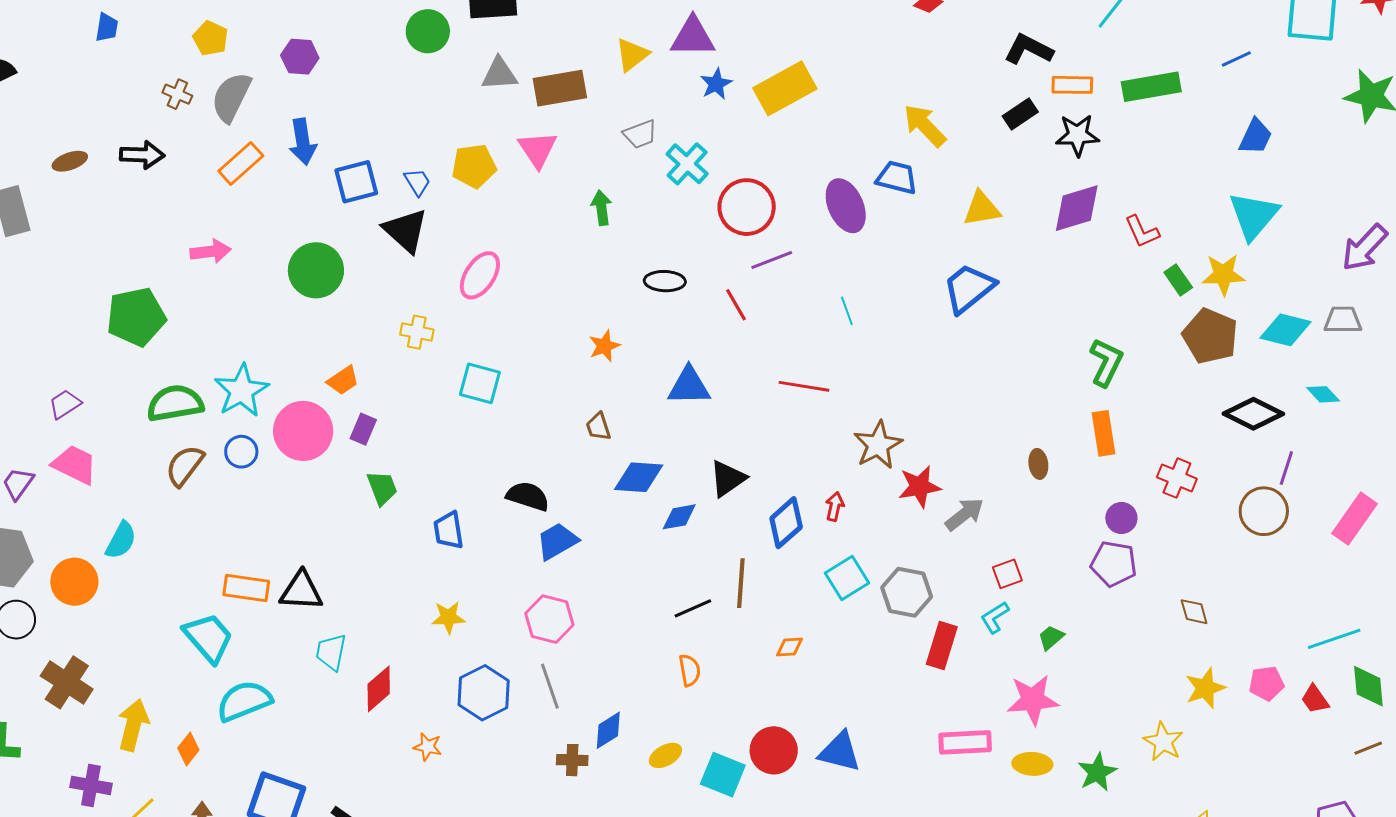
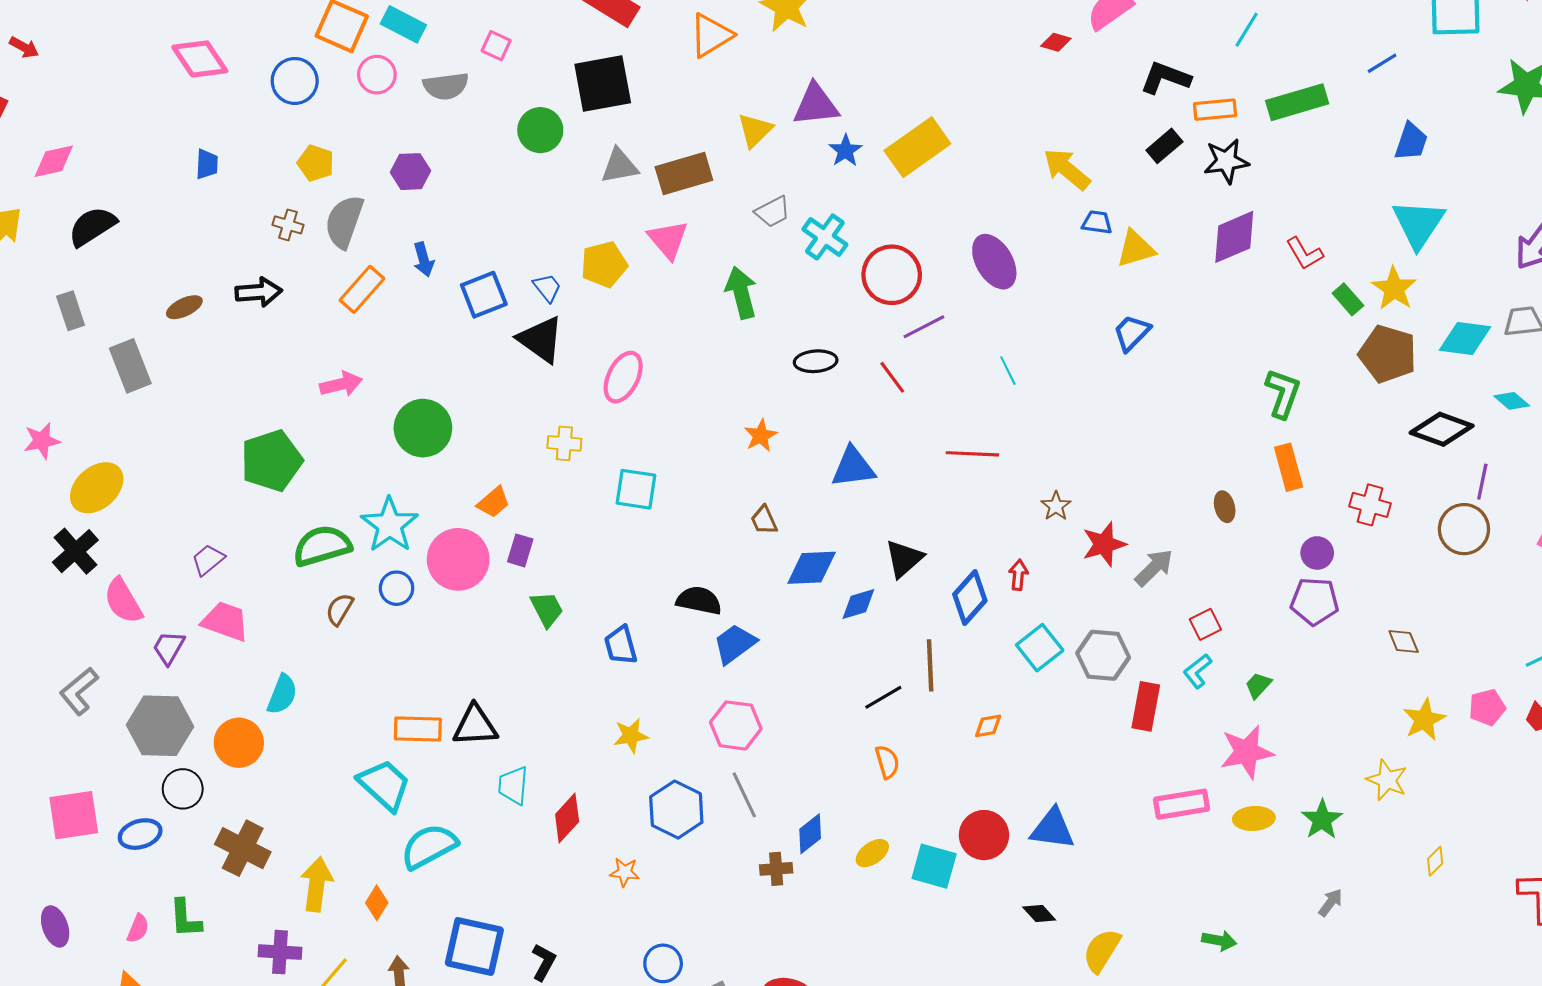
blue arrow: (303, 142) -> (424, 259), size x0.7
blue trapezoid: (897, 178) -> (1097, 222), moved, size x0.7
green arrow: (601, 208) -> (741, 293), size x1.4
green circle: (316, 270) -> (423, 428), moved
yellow star: (1223, 275) -> (1394, 288), turned -30
blue trapezoid: (969, 288) -> (1132, 333), size x0.7
brown star: (878, 445) -> (1056, 506), size x0.6
brown semicircle: (185, 466) -> (340, 609), size x0.7

